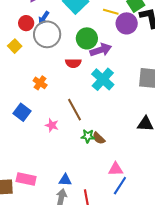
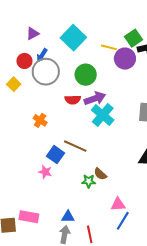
purple arrow: (101, 50) -> (95, 98), moved
brown line: (74, 110) -> (75, 146), turned -35
blue square: (22, 112) -> (56, 155), moved
pink star: (52, 125) -> (45, 172), moved
green star: (88, 136) -> (89, 181), moved

